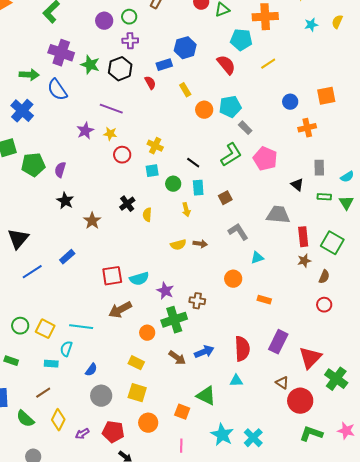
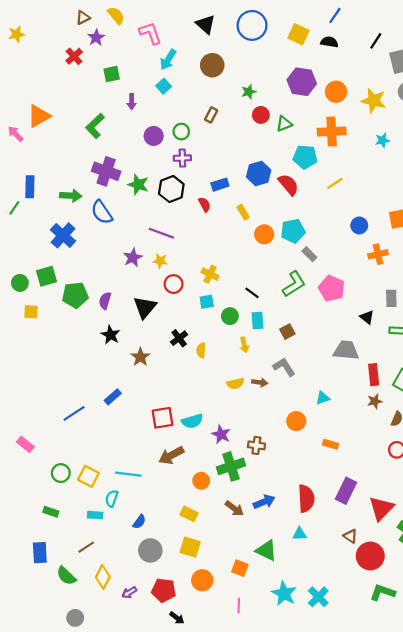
blue hexagon: (185, 48) -> (259, 174), moved
gray L-shape: (238, 232) -> (284, 367), moved
black triangle: (18, 239) -> (145, 307), moved

